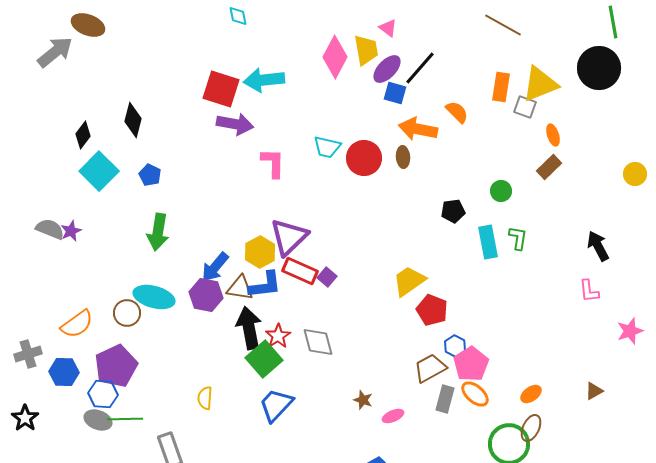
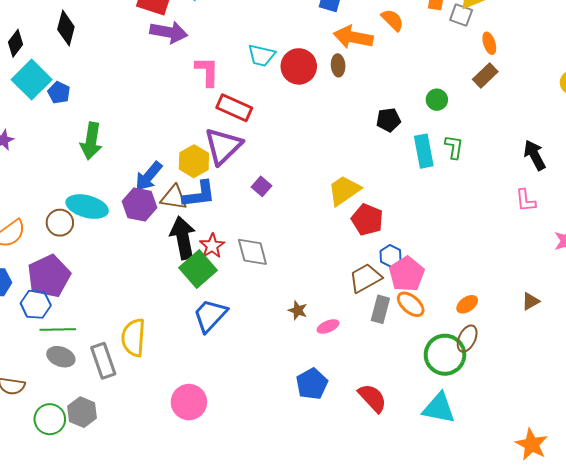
blue pentagon: (150, 175) -> (59, 93), moved
red rectangle: (300, 271) -> (234, 108), moved
yellow semicircle: (205, 398) -> (133, 338), moved, size x1.6
gray ellipse: (98, 420) -> (61, 357), moved

